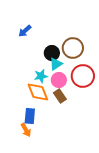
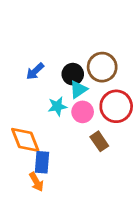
blue arrow: (25, 31) -> (35, 71), moved
orange diamond: (38, 92) -> (25, 140), moved
brown rectangle: (60, 96) -> (99, 141), moved

